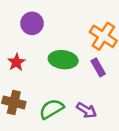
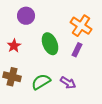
green ellipse: (63, 60) -> (50, 44), turned 60
purple rectangle: (98, 67) -> (77, 50), turned 56

